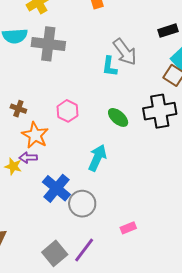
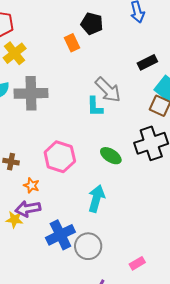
pink hexagon: (67, 111) -> (60, 157), size x1.4
orange star: (35, 135) -> (31, 185), size x0.6
purple arrow: (28, 158) -> (28, 209), size x1.4
blue cross: (56, 188) -> (60, 235), turned 32

